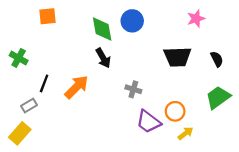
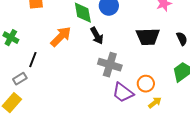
black arrow: (103, 58) -> (97, 36), moved
orange arrow: (77, 87) -> (61, 37), moved
gray cross: (133, 89) -> (110, 65), size x1.6

